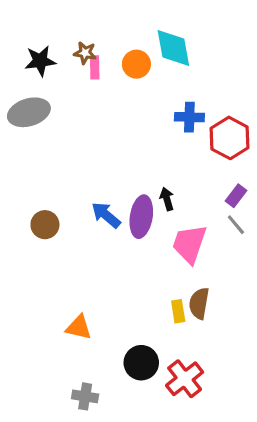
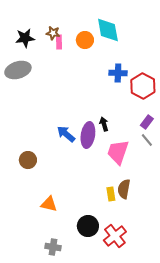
brown circle: (45, 225) -> (28, 160), moved

